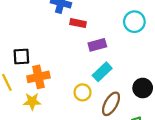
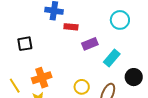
black square: (21, 57) -> (25, 44), moved
cyan rectangle: (102, 72) -> (112, 58), moved

